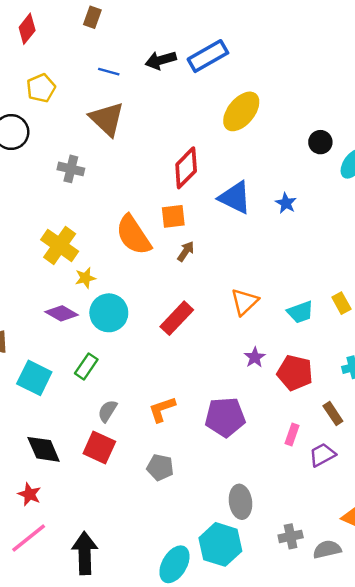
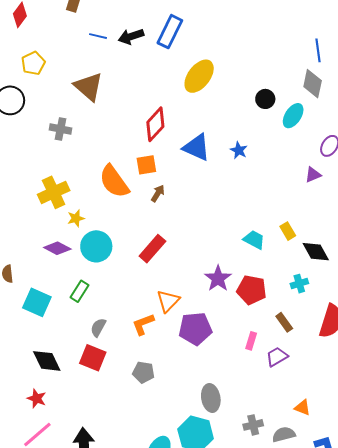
blue rectangle: (208, 56) -> (170, 32), turned -32
blue line: (109, 72) -> (98, 36), moved
yellow cross: (60, 245) -> (54, 192), turned 32
orange triangle: (244, 302) -> (168, 301), moved
cyan trapezoid: (300, 312) -> (254, 240), turned -130
purple star: (255, 357) -> (218, 278), size x1.5

